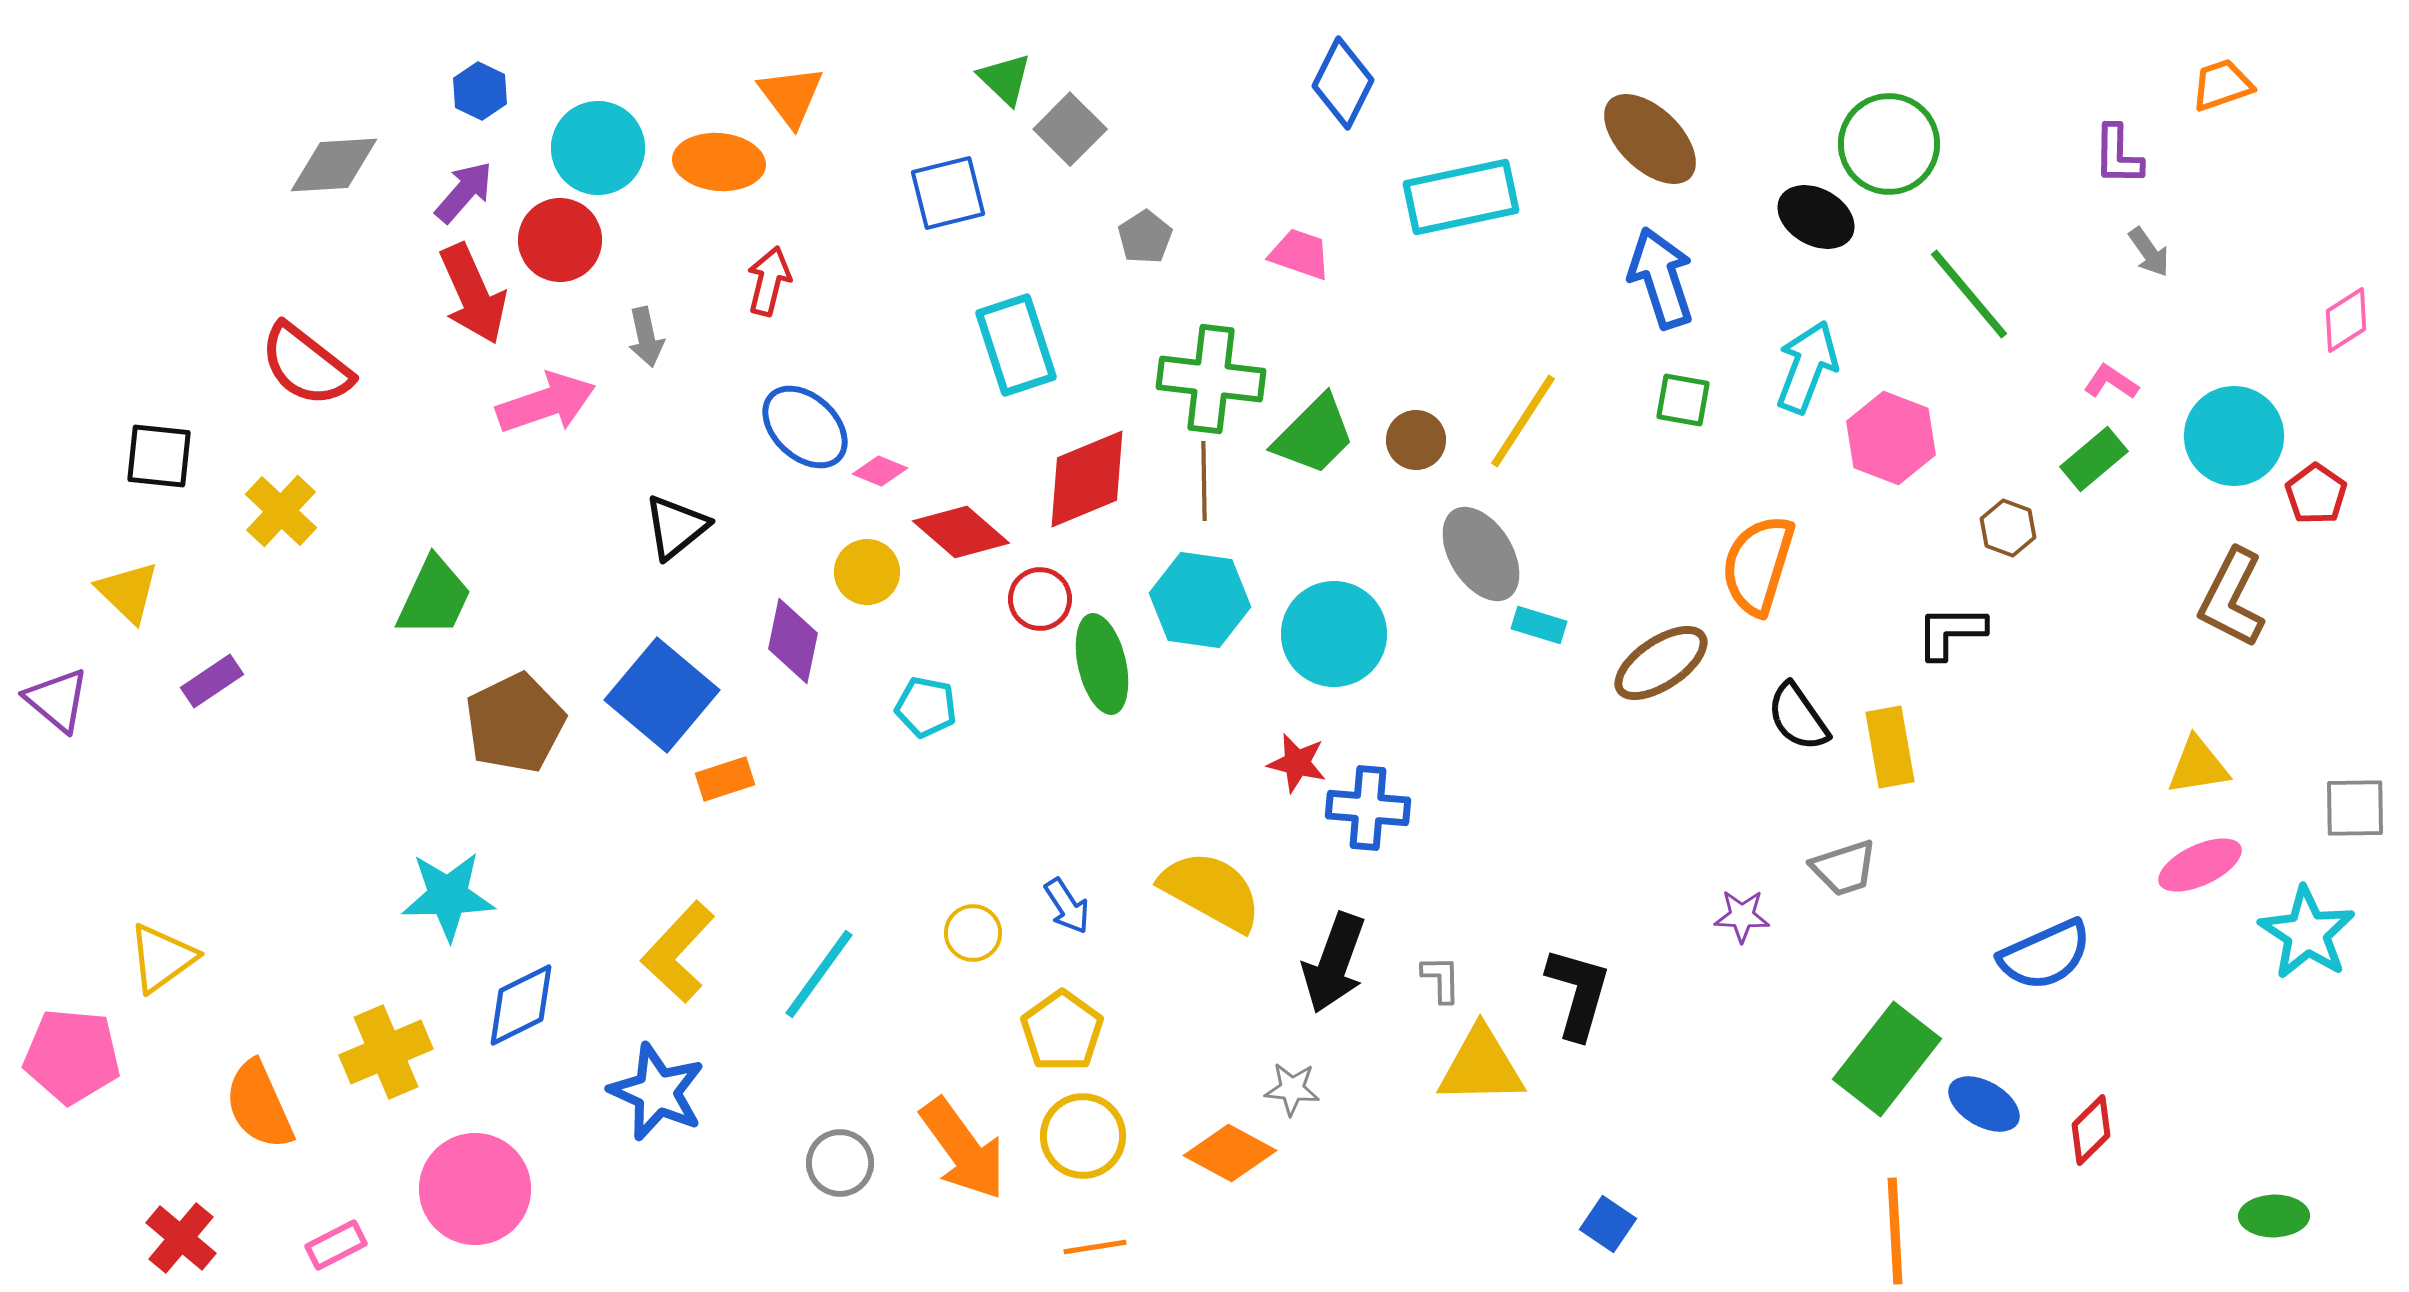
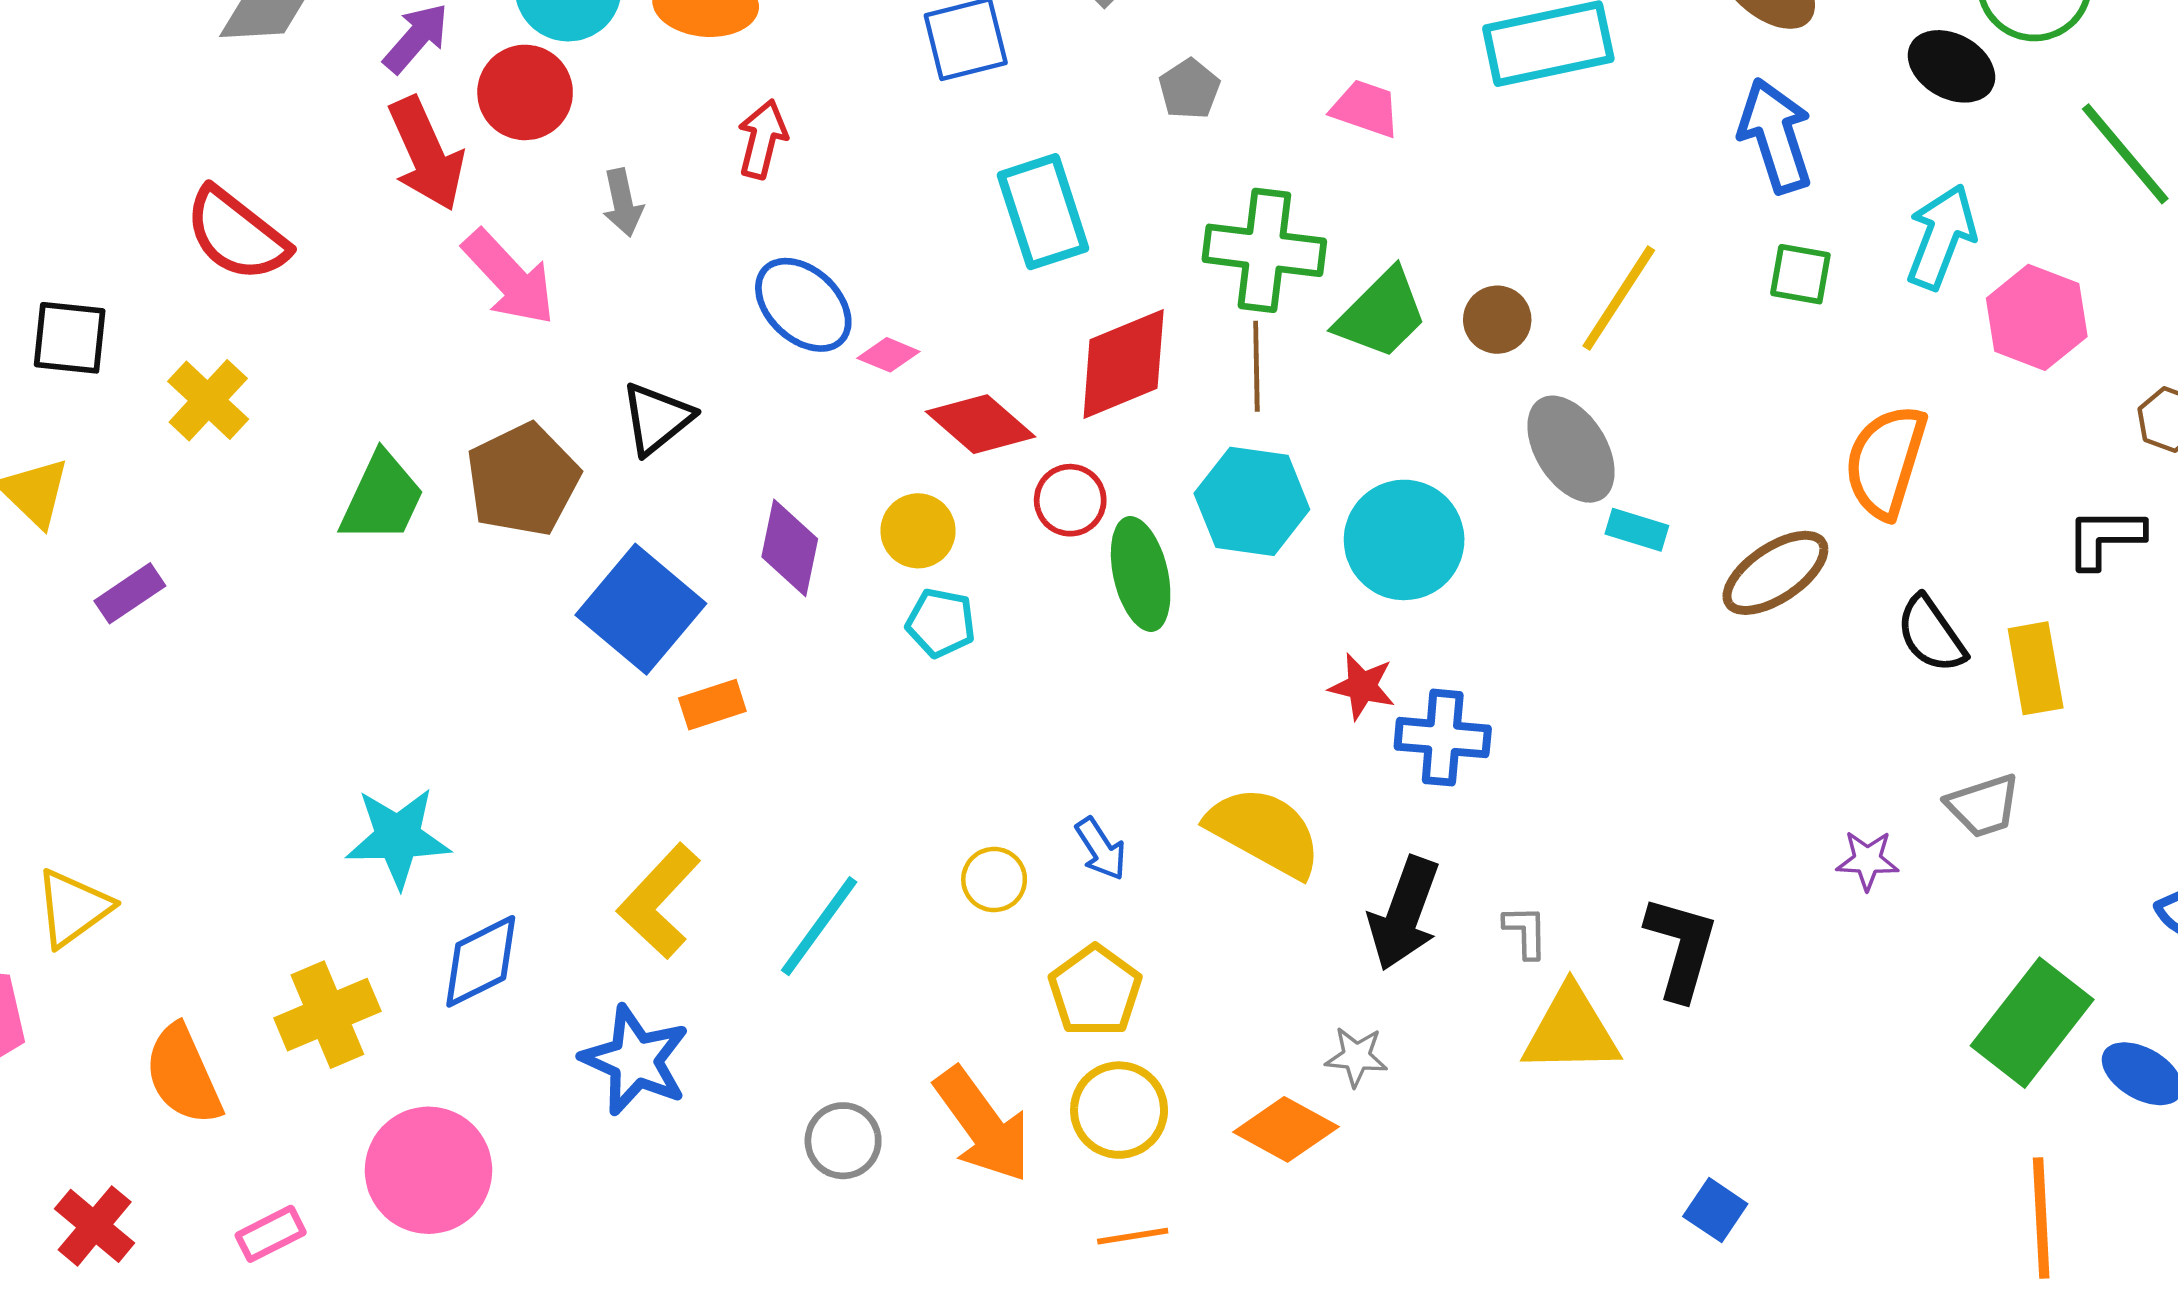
pink arrow: (546, 403) -> (509, 278), turned 66
yellow circle: (867, 572) -> (918, 531), moved
brown pentagon: (515, 723) -> (523, 480), moved

